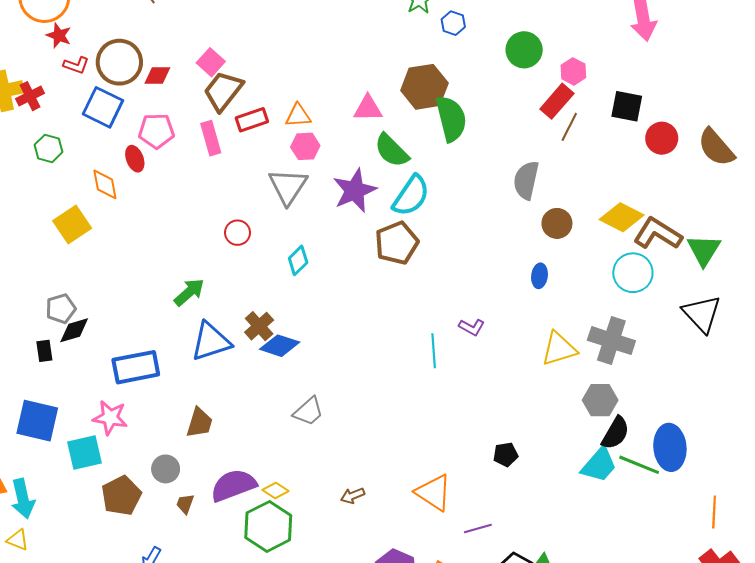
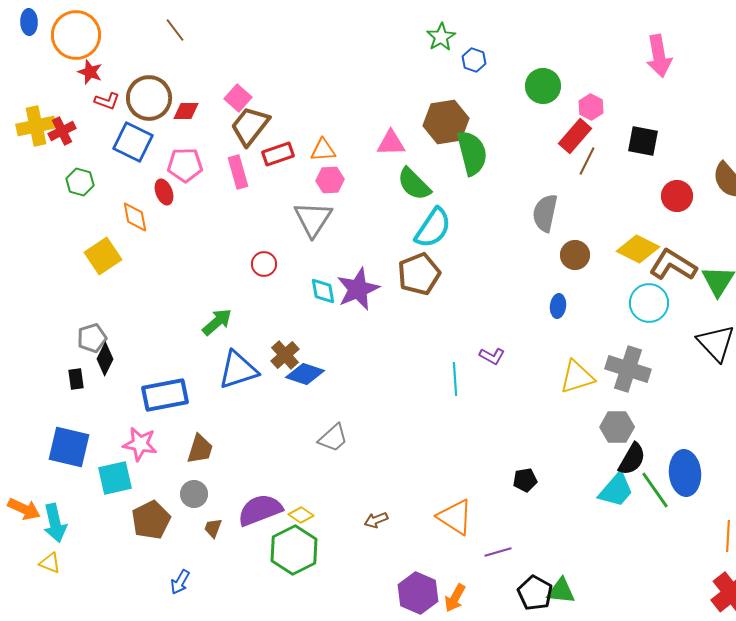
red circle: (662, 138) -> (677, 196), moved
purple star: (355, 191) -> (358, 289), moved
cyan diamond: (298, 260) -> (323, 291), turned -56
black diamond: (74, 330) -> (105, 359), turned -48
brown trapezoid: (199, 423) -> (200, 449), moved
green line: (639, 465) -> (655, 490), turned 33

